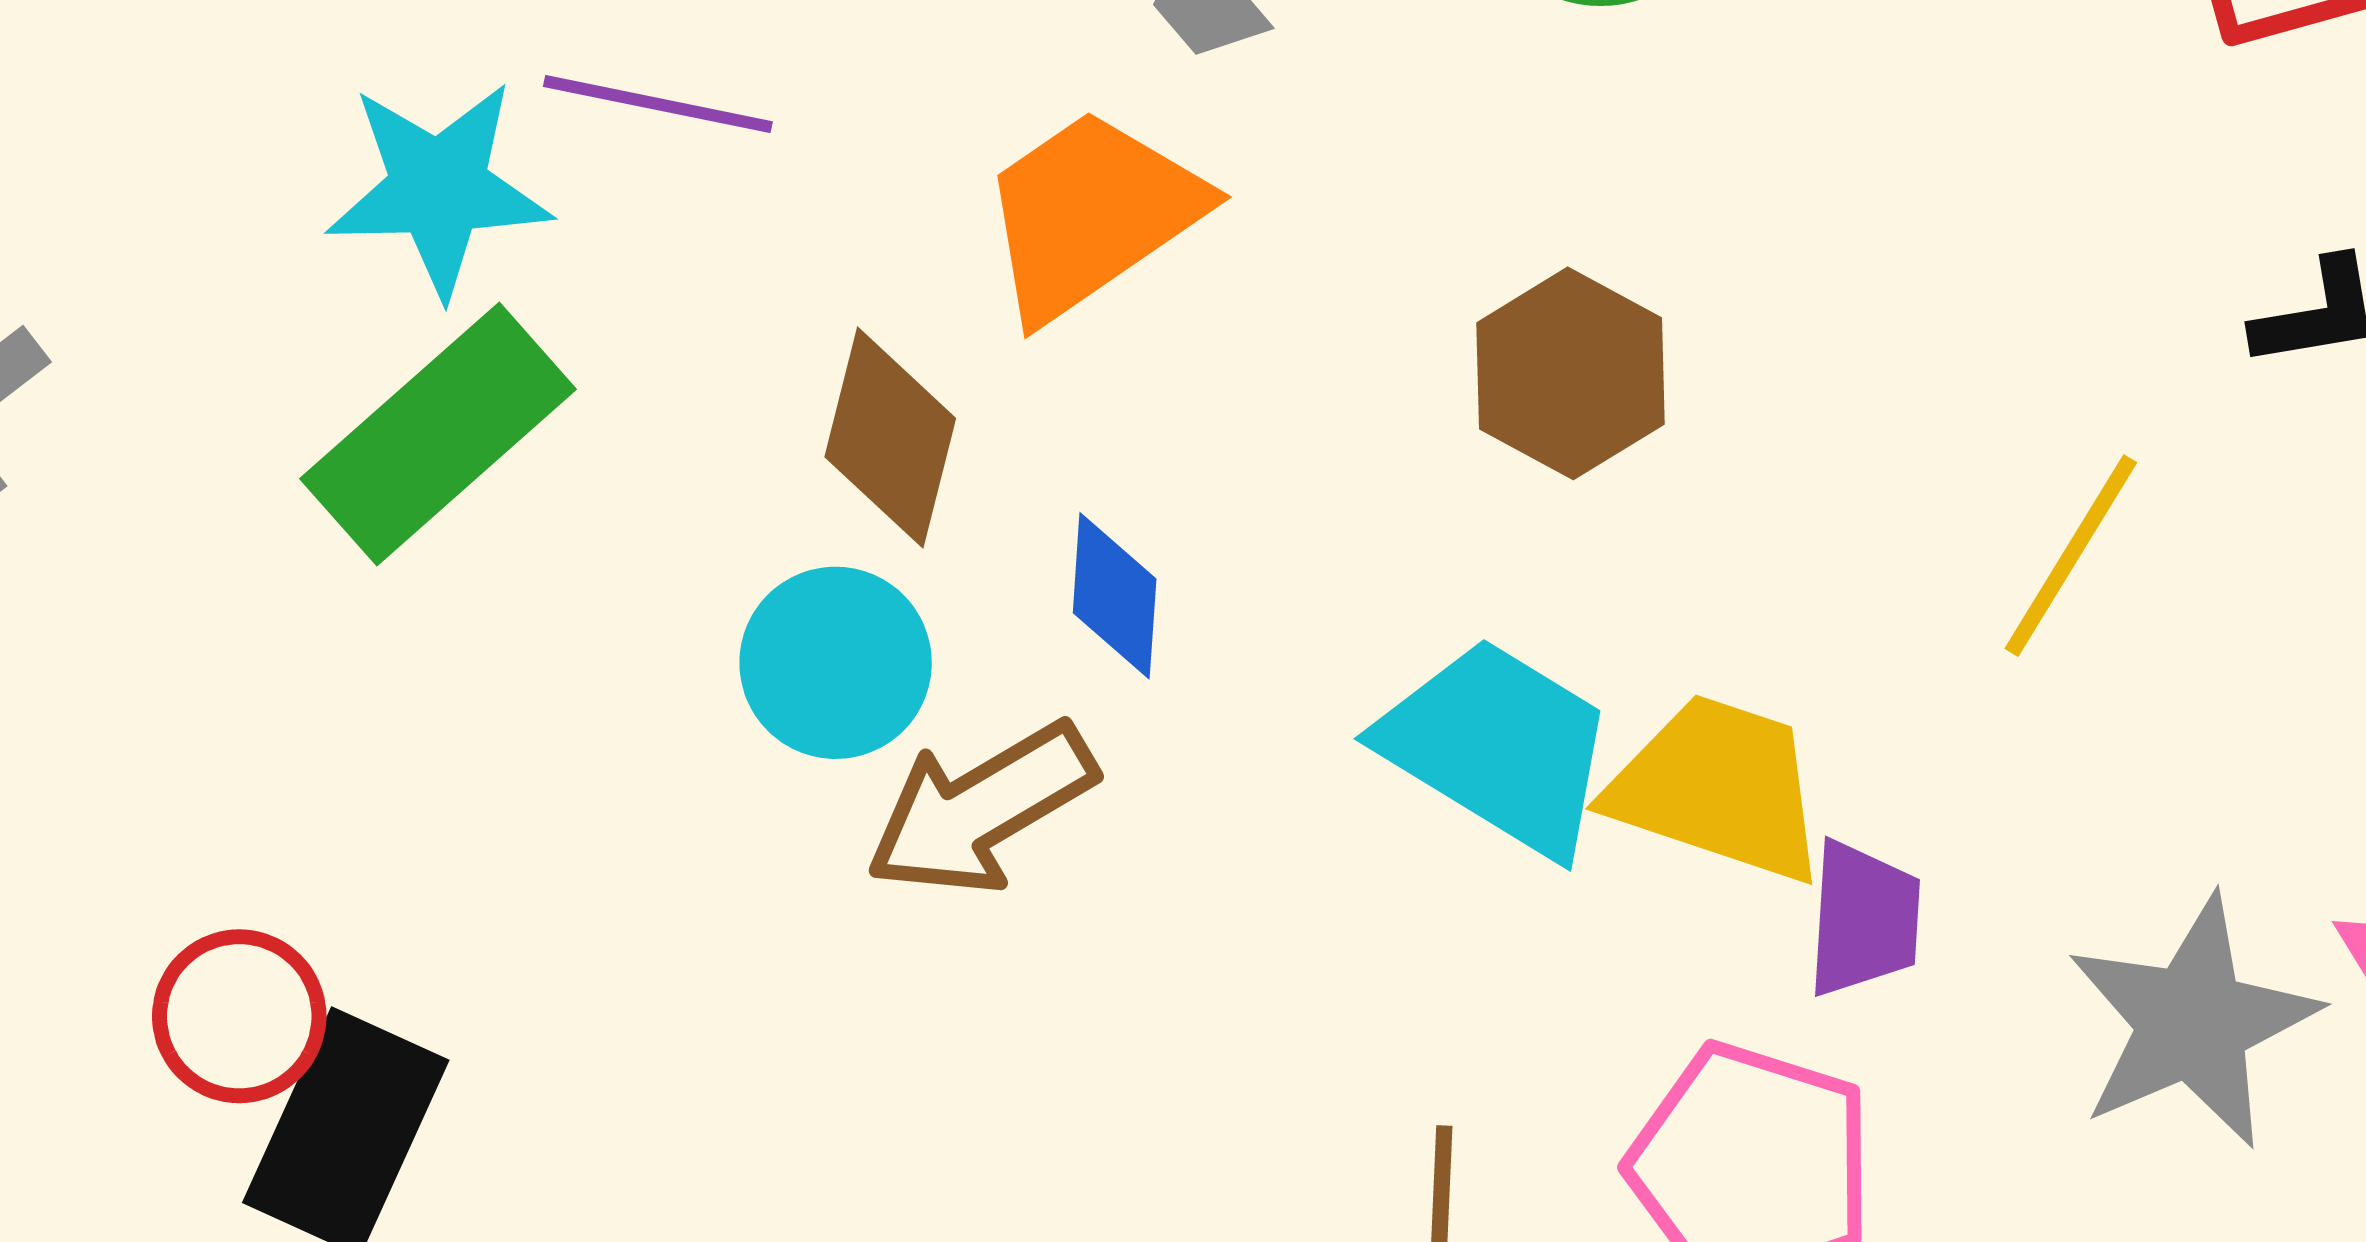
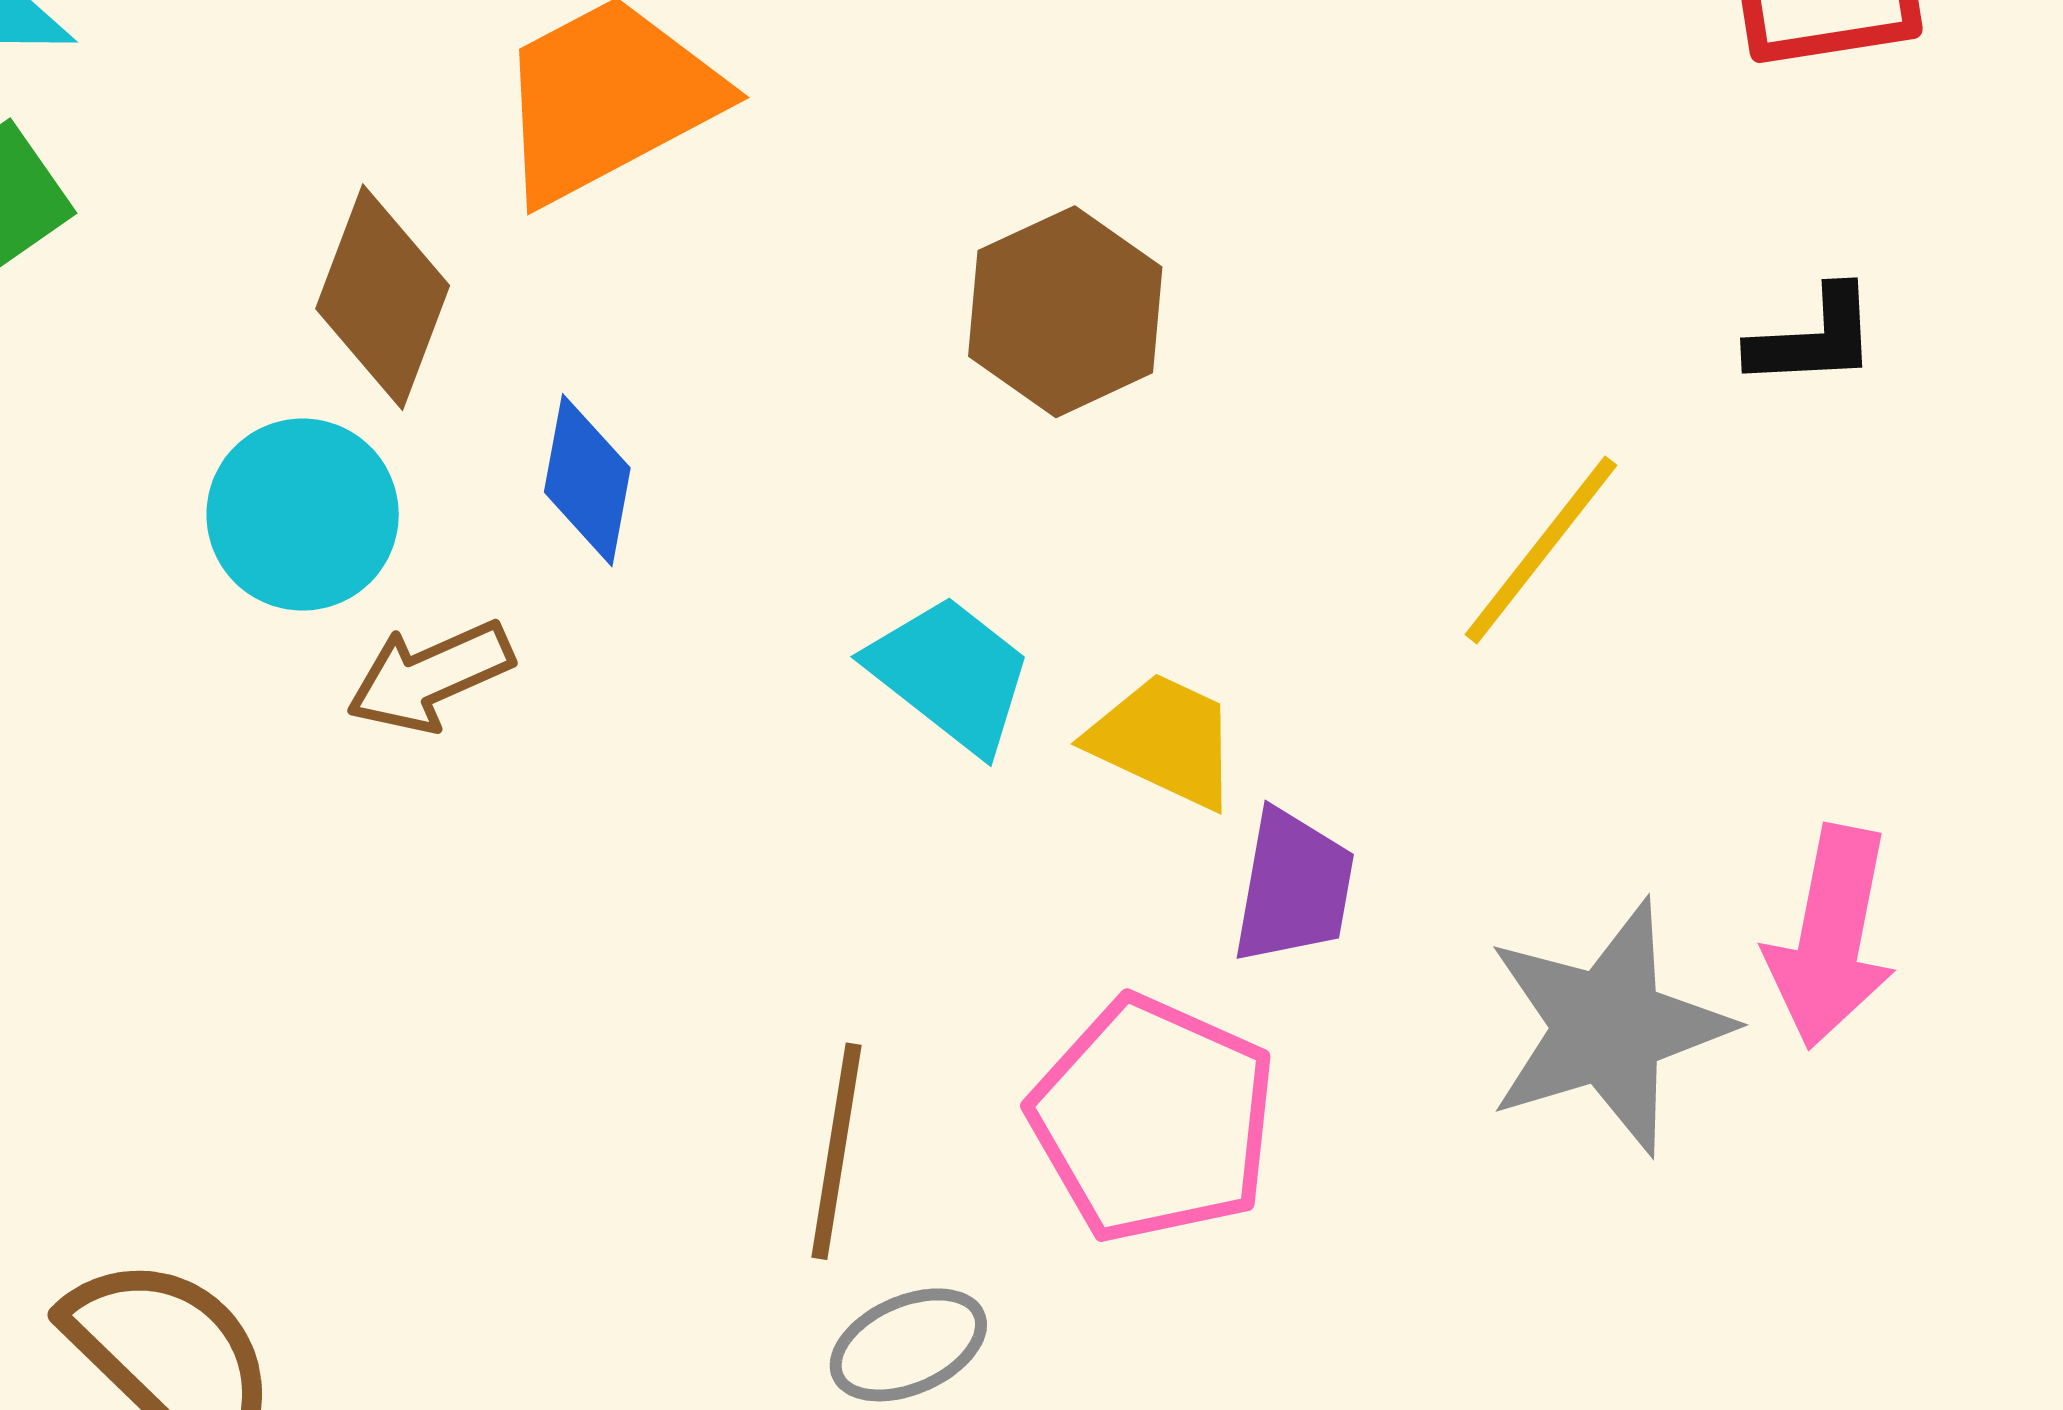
cyan trapezoid: (1498, 747) -> (950, 674), size x0.7
yellow trapezoid: (1718, 788) -> (1164, 740), size x0.7
brown arrow: (981, 809) -> (430, 676), size x0.7

